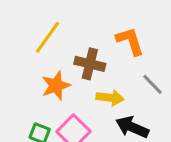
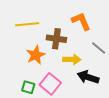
yellow line: (48, 37) -> (27, 24), turned 55

